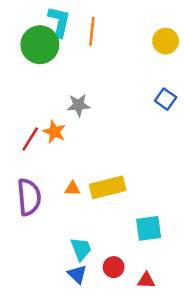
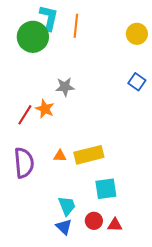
cyan square: (149, 228) -> (106, 189), moved
red triangle: (146, 280) -> (115, 225), moved

